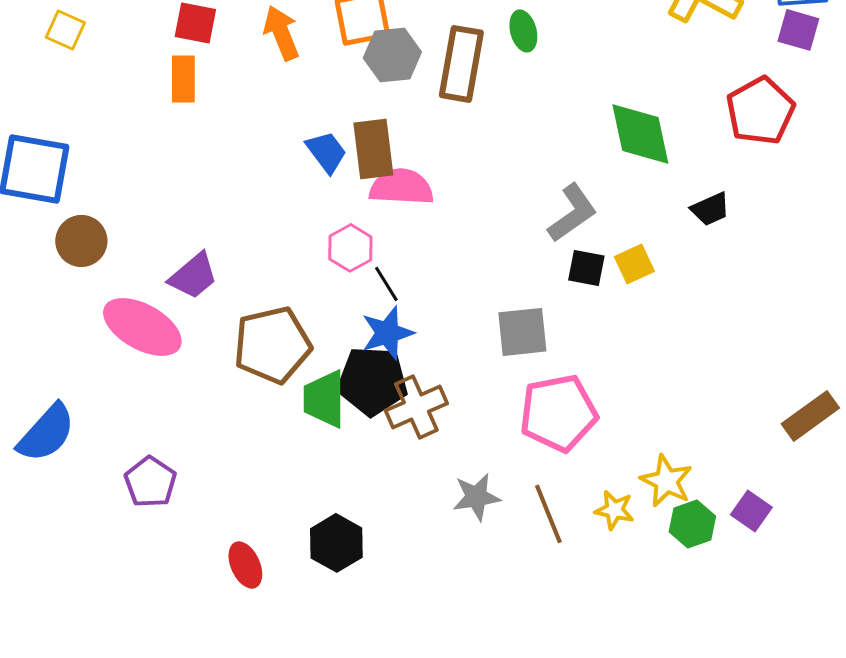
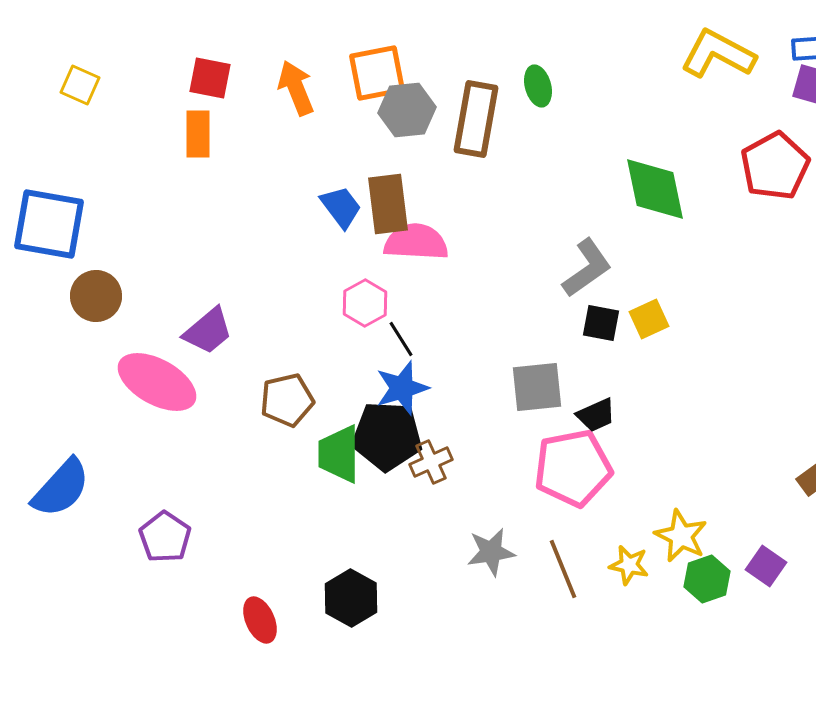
black trapezoid: (710, 209) -> (596, 415), moved
brown pentagon: (272, 345) -> (287, 400), size x0.7
brown cross: (416, 407) -> (431, 462), size x0.7

